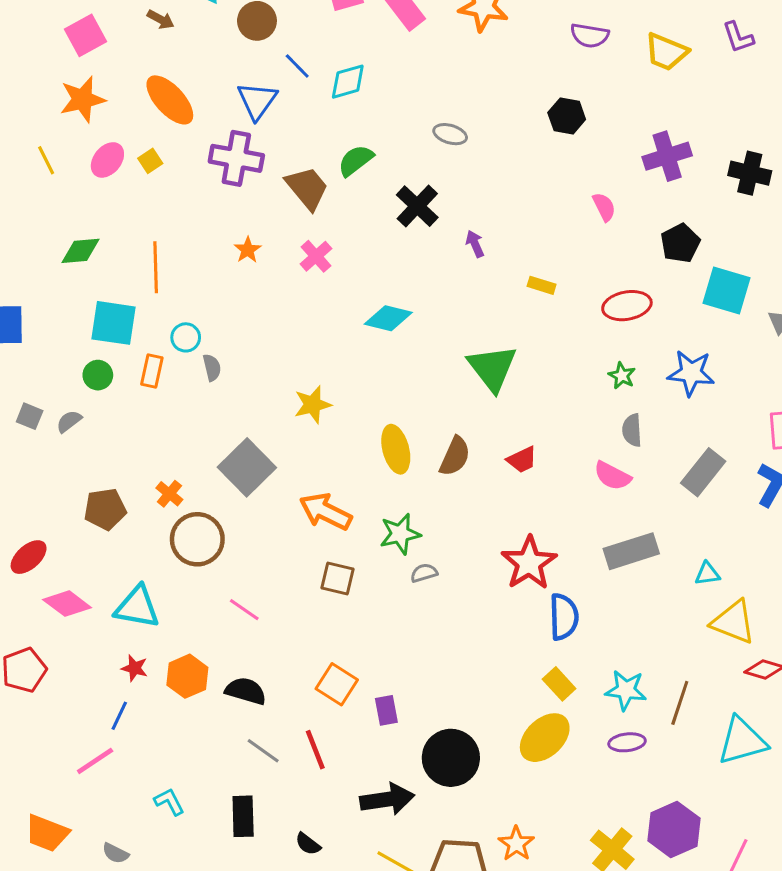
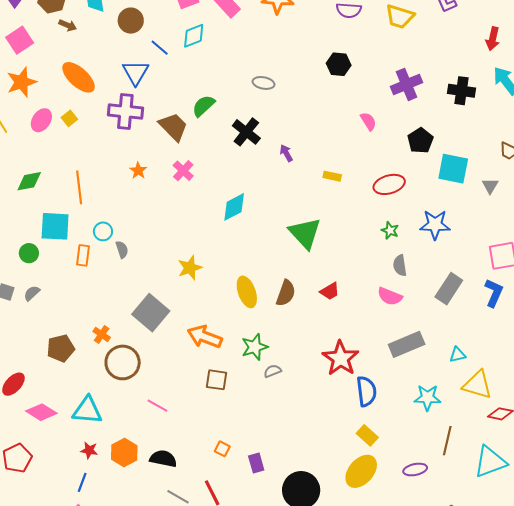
cyan diamond: (348, 82) -> (194, 36), moved
cyan diamond: (388, 318) -> (234, 207), turned -36
green circle: (98, 375) -> (29, 253), moved
orange square: (337, 684) -> (222, 449), size x0.6
cyan star: (626, 690) -> (427, 398), moved

